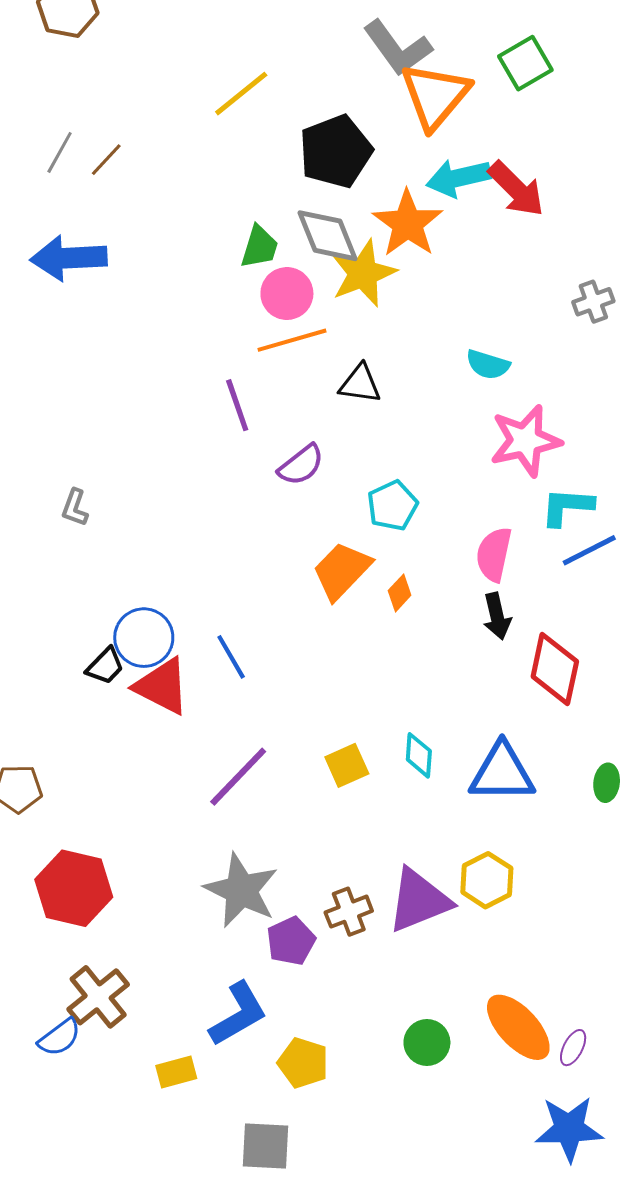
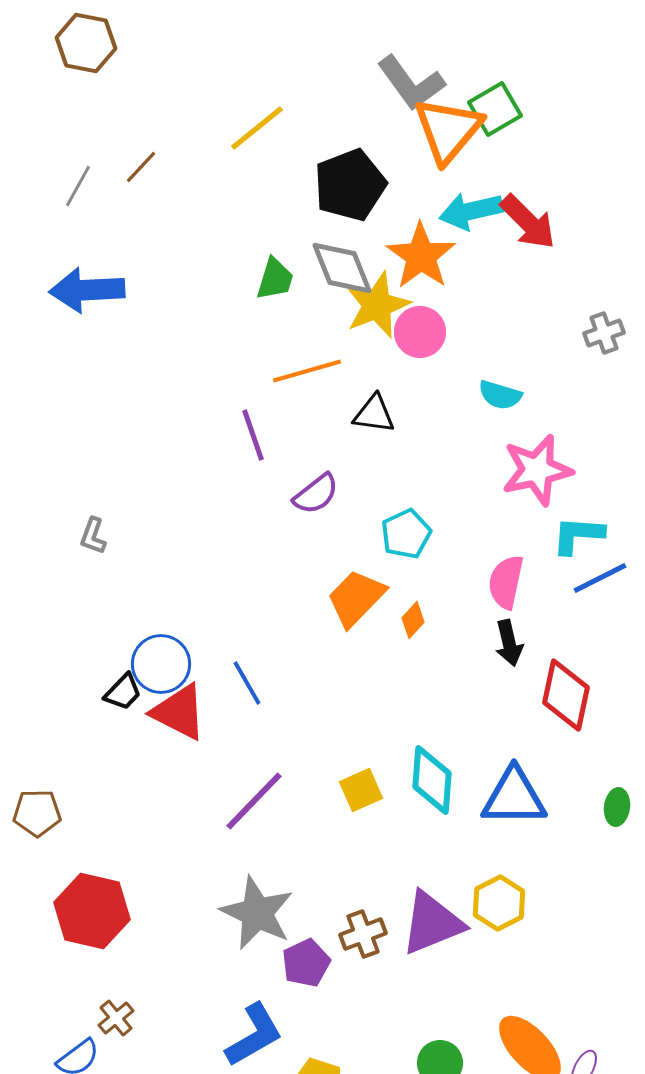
green square: (525, 63) -> (495, 109), moved
brown line: (106, 160) -> (141, 167), moved
pink circle: (287, 294) -> (420, 332), moved
cyan diamond: (419, 755) -> (432, 780), size x1.5
brown cross: (98, 997) -> (116, 1018), size x0.6

